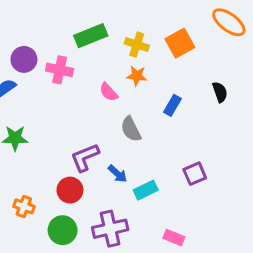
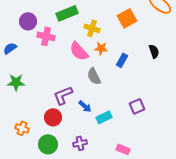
yellow cross: (137, 45) -> (92, 28), moved
purple circle: (24, 59) -> (28, 21), moved
orange star: (137, 76) -> (101, 48), moved
pink semicircle: (109, 92) -> (79, 51), size x1.5
purple cross: (110, 229) -> (80, 143), size x0.6

